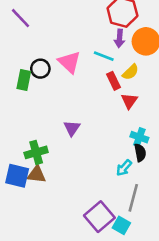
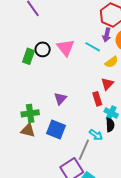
red rectangle: (114, 81) -> (97, 99), moved
cyan arrow: (124, 168) -> (96, 135), turned -104
blue square: (17, 176) -> (56, 130), moved
gray line: (133, 198) -> (84, 150), moved

